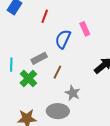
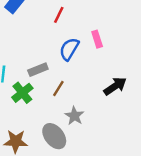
red line: (45, 16) -> (59, 15), moved
gray ellipse: (58, 111) -> (54, 136), turned 45

